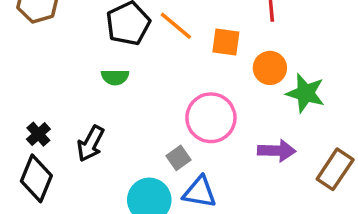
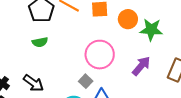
black arrow: (91, 144) -> (33, 83), turned -70
purple arrow: (277, 151) -> (141, 66), turned -40

